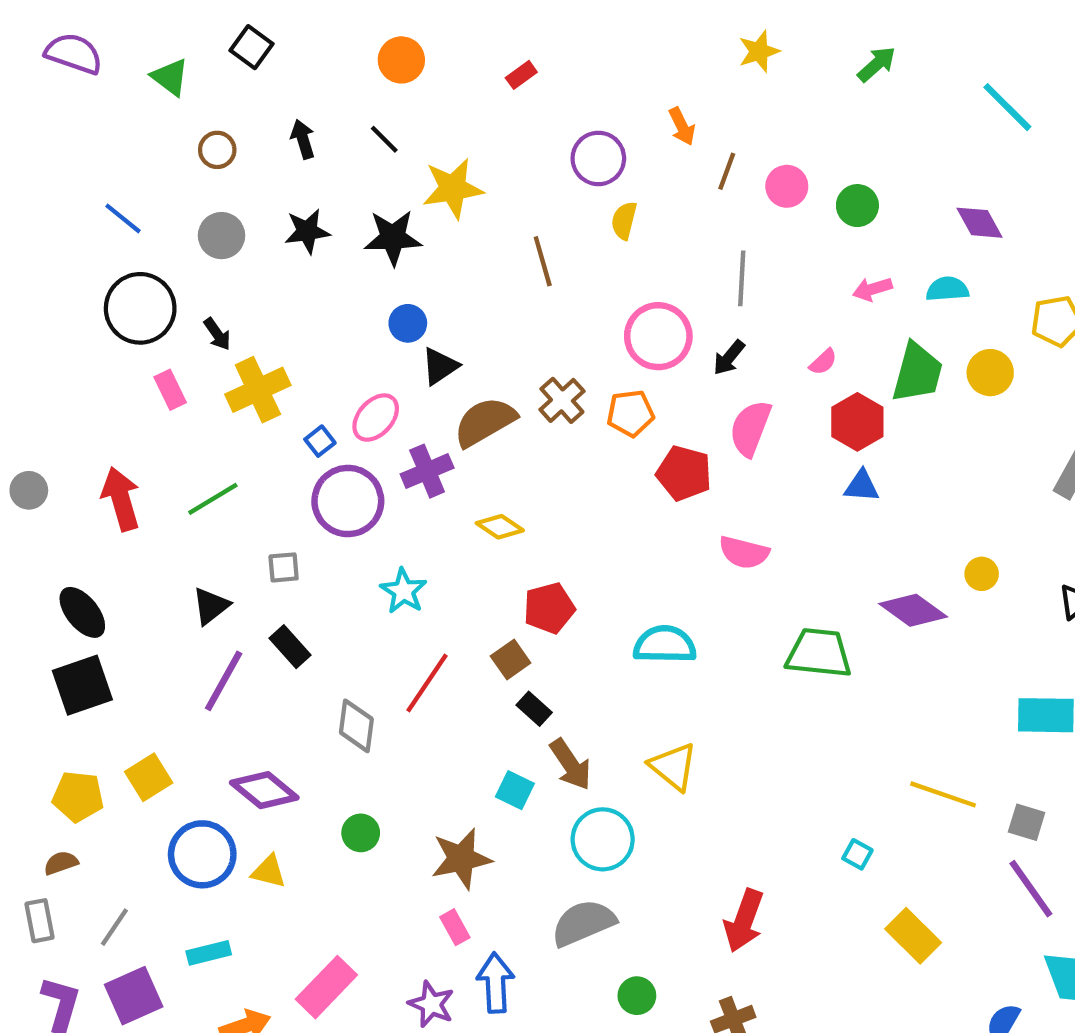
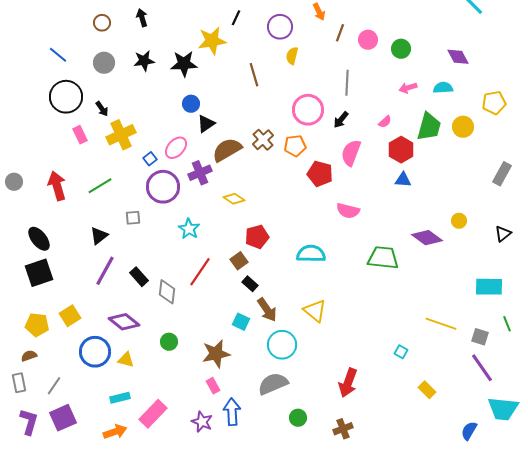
black line: (384, 139) -> (236, 18), moved, turned 70
black rectangle: (290, 647) -> (139, 277), moved
yellow rectangle: (913, 936) -> (427, 390), size x0.7
cyan rectangle: (209, 953) -> (120, 398), moved

